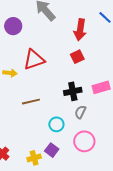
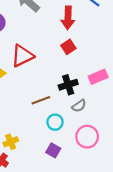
brown line: (31, 102) -> (41, 100), moved
gray semicircle: (80, 112) -> (79, 106), turned -144
yellow cross: (34, 158) -> (11, 142), moved

